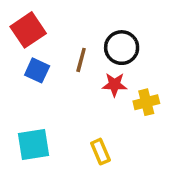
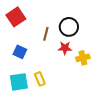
blue square: (37, 70) -> (20, 52), moved
yellow rectangle: (100, 152) -> (40, 79), moved

